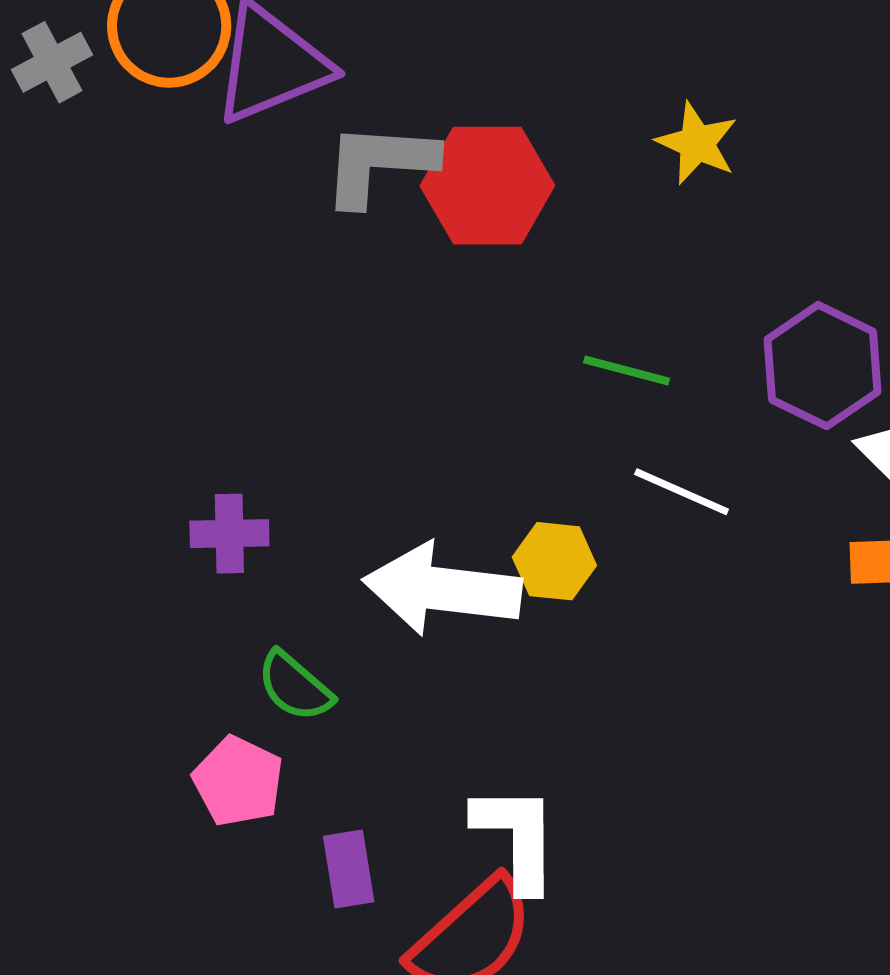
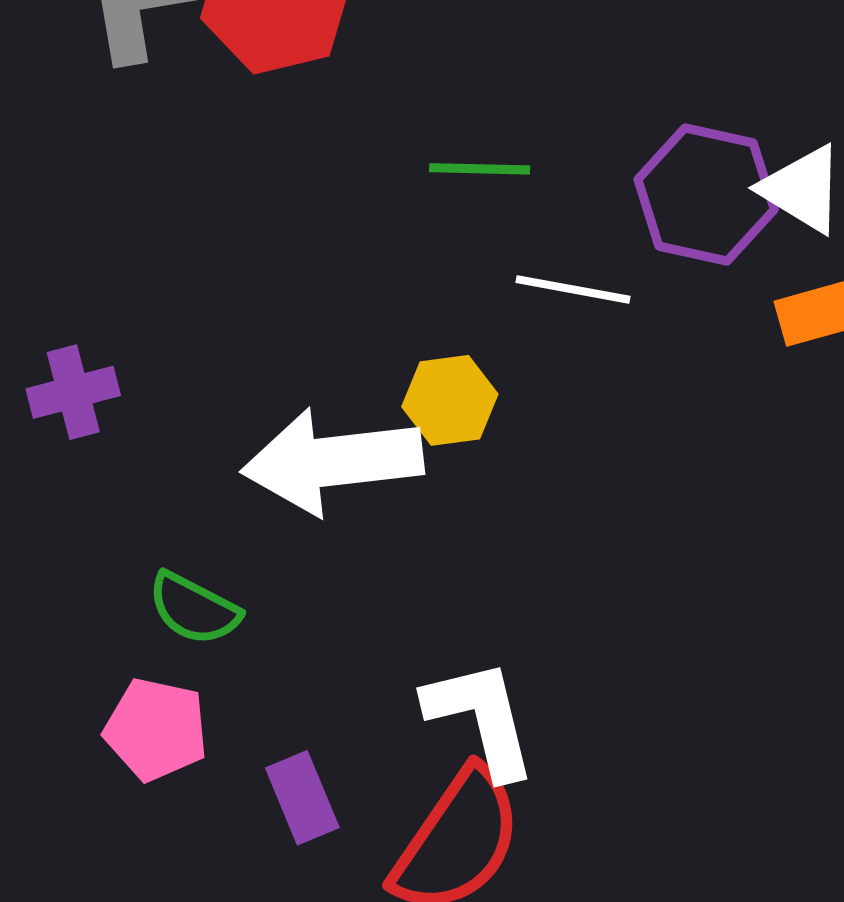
purple hexagon: (823, 366) -> (706, 194), moved
purple cross: (229, 534) -> (73, 392), moved

